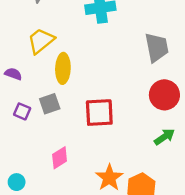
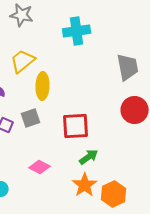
green arrow: (164, 137) -> (89, 157), moved
pink diamond: (60, 158) -> (40, 167), turned 60

